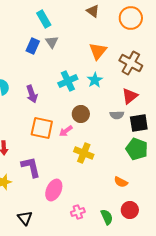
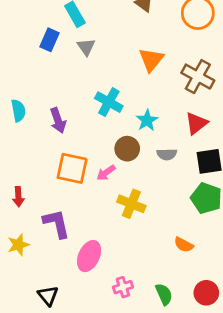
blue rectangle: (33, 46) -> (49, 40), moved
cyan star: (95, 80) -> (147, 120), moved
cyan cross: (68, 81) -> (109, 102), turned -36
gray semicircle: (117, 115) -> (167, 154), moved
red circle: (130, 210) -> (206, 293), moved

